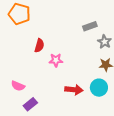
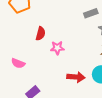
pink semicircle: (18, 86) -> (18, 63), moved

